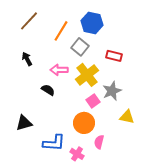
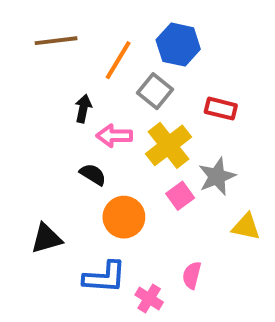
brown line: (29, 21) -> (56, 41), turned 40
black arrow: (27, 59) -> (83, 109), moved, turned 40
orange circle: (84, 123) -> (124, 217), moved

